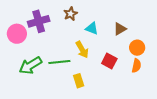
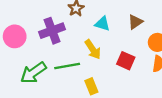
purple cross: (39, 21) -> (52, 31), moved

